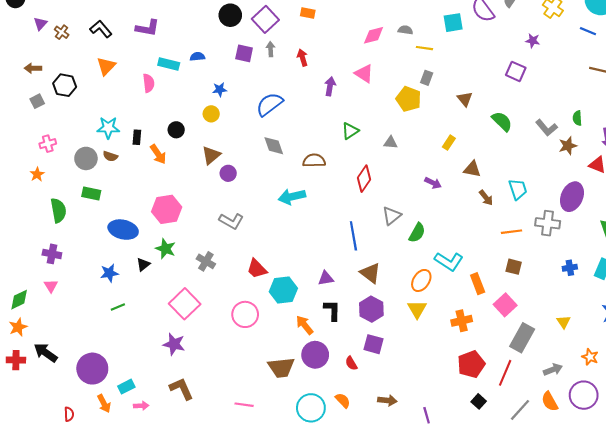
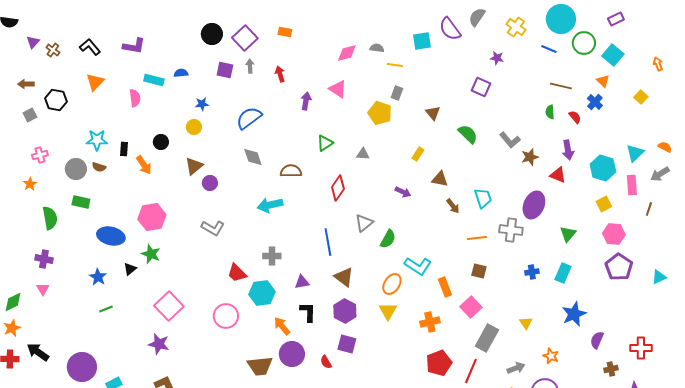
green semicircle: (577, 118) -> (550, 112), moved
gray cross: (206, 261) -> (272, 256), moved, turned -30
blue star: (109, 273) -> (98, 277), turned -30

